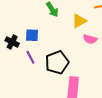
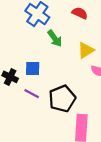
purple line: (30, 57) -> (32, 94), turned -32

